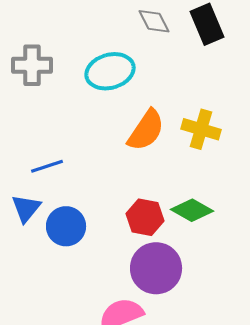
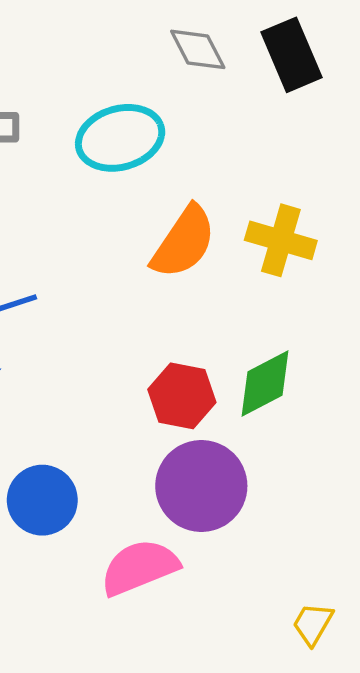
green diamond: (192, 210) -> (265, 383), turned -57
blue circle: (66, 226) -> (42, 500), moved

